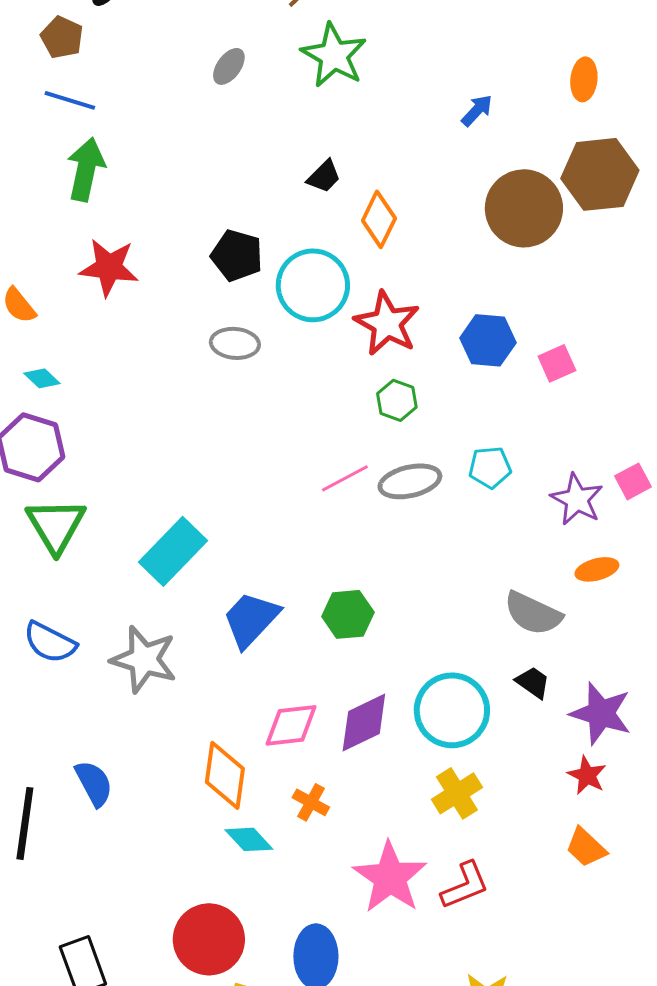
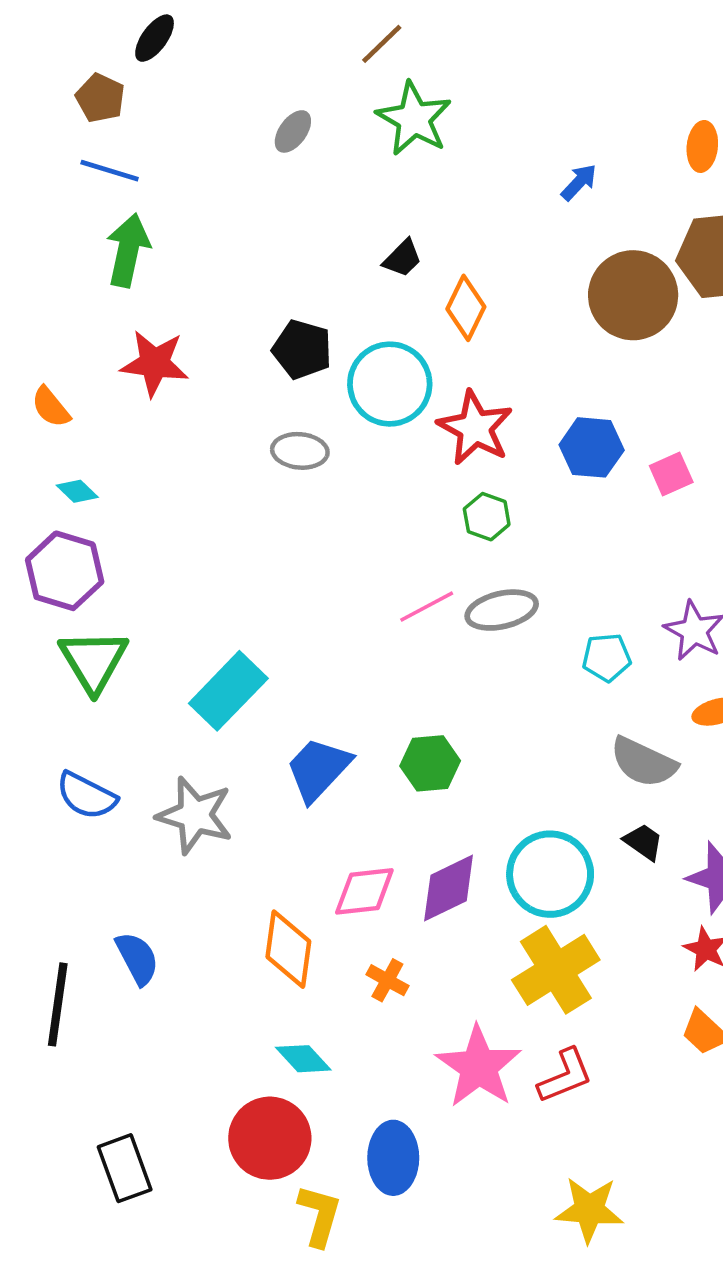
cyan pentagon: (490, 467) -> (607, 657), moved
yellow cross: (457, 793) -> (556, 970), size x1.5
cyan diamond: (249, 839) -> (303, 1059), moved

